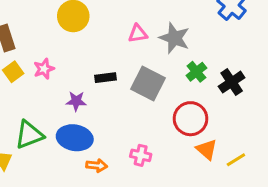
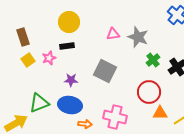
black rectangle: (105, 78) -> (67, 46), moved
gray square: (148, 83) -> (105, 71), moved
orange triangle: (207, 149) -> (160, 113), turned -42
pink cross: (141, 155) -> (115, 117), size x1.6

